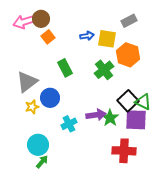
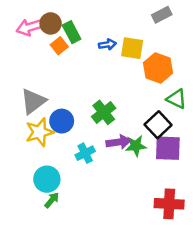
gray rectangle: (129, 21) -> (162, 15), moved
green rectangle: (65, 68) -> (72, 32), moved
green cross: (104, 70) -> (104, 112), moved
green triangle: (143, 102) -> (177, 99), moved
yellow star: (32, 107) -> (39, 132), size x1.6
green star: (110, 118) -> (136, 146), turned 30
red cross: (124, 151) -> (169, 204), moved

